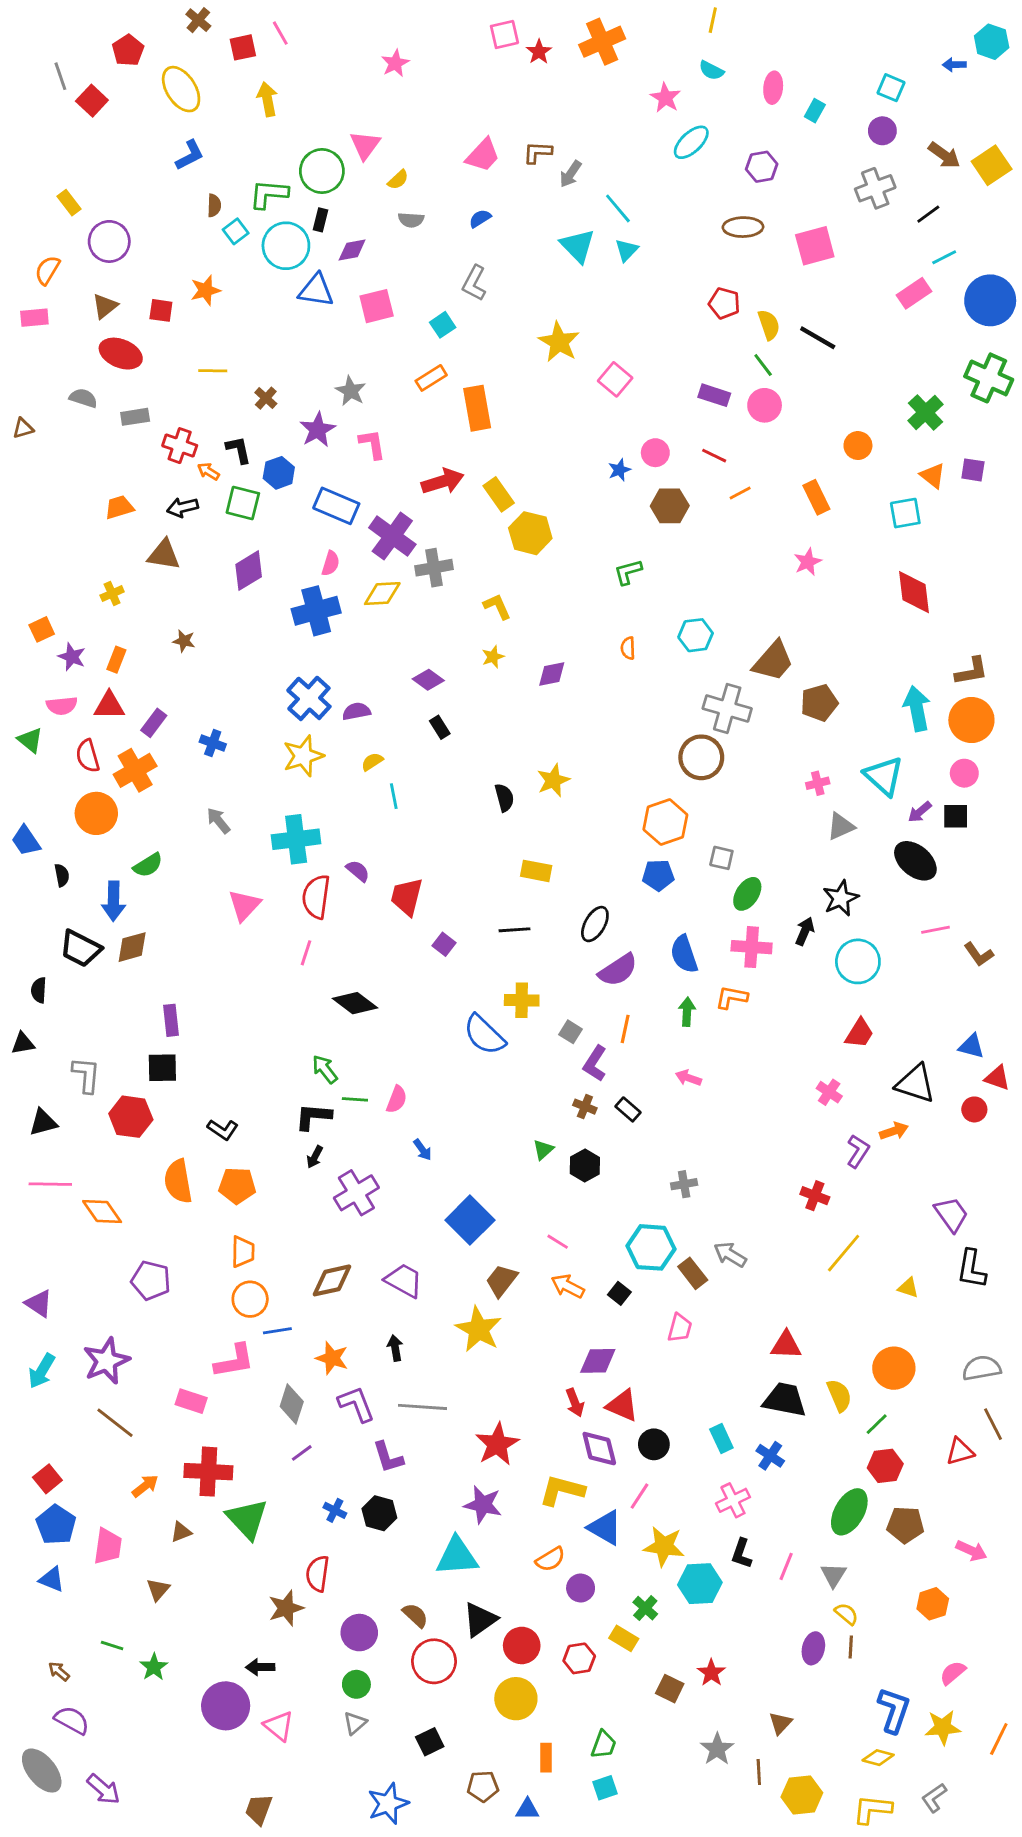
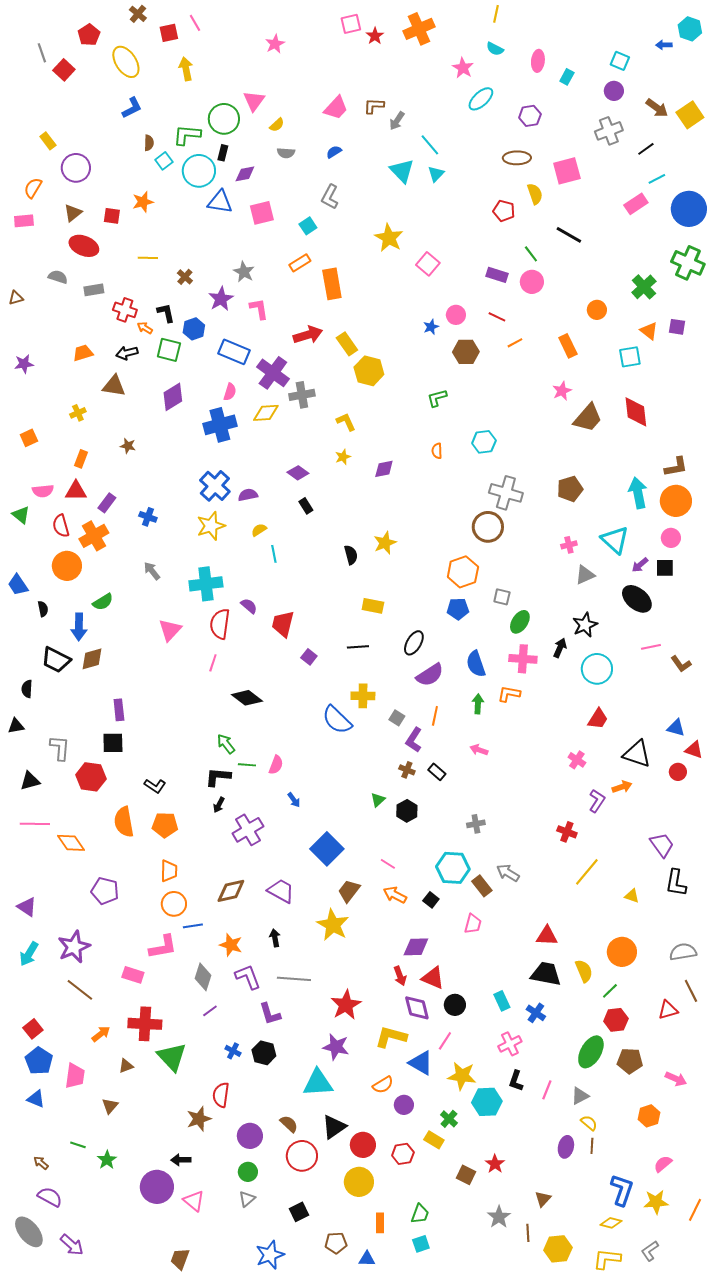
yellow semicircle: (769, 325) -> (535, 194), moved
purple star: (72, 657) -> (24, 364), moved, turned -30
brown trapezoid: (773, 661) -> (588, 418), moved
gray triangle: (834, 1575) -> (580, 1096), turned 30

